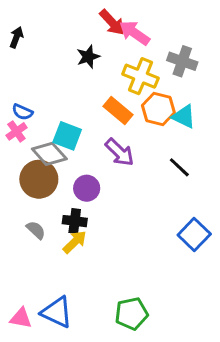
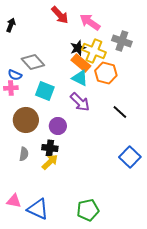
red arrow: (112, 22) -> (60, 15), moved
black star: (88, 57) -> (78, 48), moved
orange rectangle: (118, 110) -> (81, 63), moved
cyan triangle: (184, 116) -> (80, 78), moved
pink cross: (16, 131) -> (11, 88), turned 32
gray diamond: (49, 154) -> (33, 62), moved
gray semicircle: (36, 230) -> (24, 154), turned 56
pink triangle: (21, 318) -> (14, 201), moved

